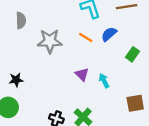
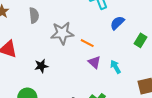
orange line: (86, 38) -> (87, 43), moved
black star: (16, 80) -> (41, 66), moved

